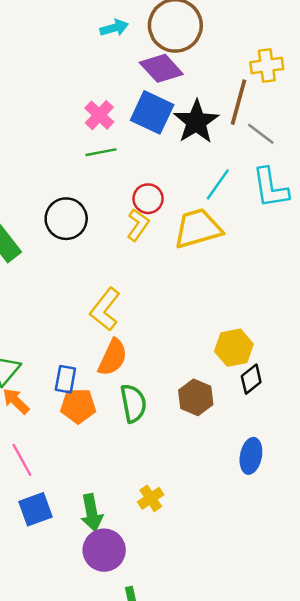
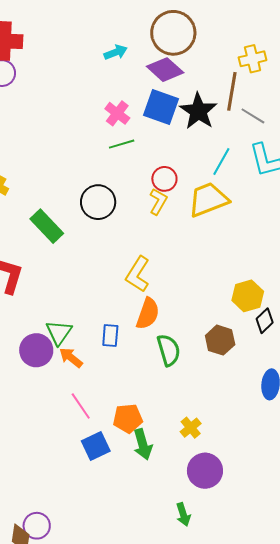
cyan arrow: (114, 28) -> (116, 52), moved
orange pentagon: (78, 406) -> (128, 418), moved
purple circle: (104, 550) -> (205, 471), moved

